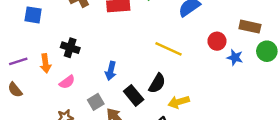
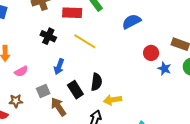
black cross: (70, 48) -> (48, 36), moved
yellow line: (169, 49) -> (85, 41), moved
black semicircle: (157, 83) -> (96, 82), turned -30

